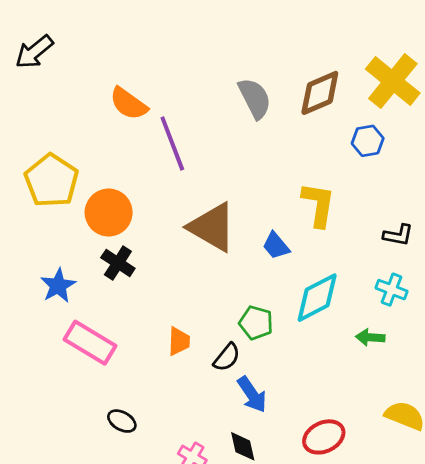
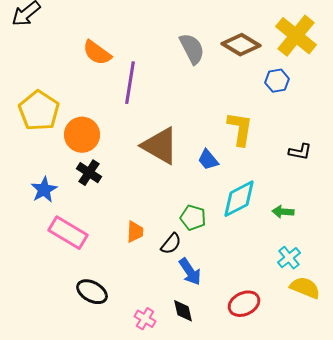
brown diamond: (320, 93) -> (241, 45), turned 54
purple line: (172, 143) -> (130, 83), turned 30
cyan cross: (392, 290) -> (289, 258), moved, turned 30
green arrow: (370, 337) -> (283, 212), moved
black ellipse: (122, 421) -> (92, 292), size x1.4

